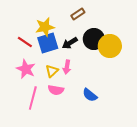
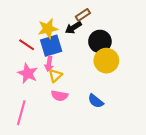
black arrow: (70, 43) -> (73, 28), moved
yellow circle: (110, 46) -> (106, 61), moved
pink arrow: (67, 67) -> (49, 64), moved
pink line: (33, 98) -> (21, 113), moved

